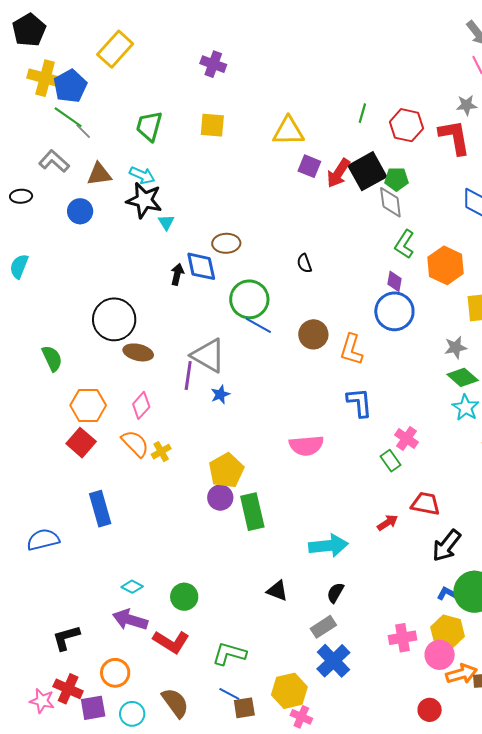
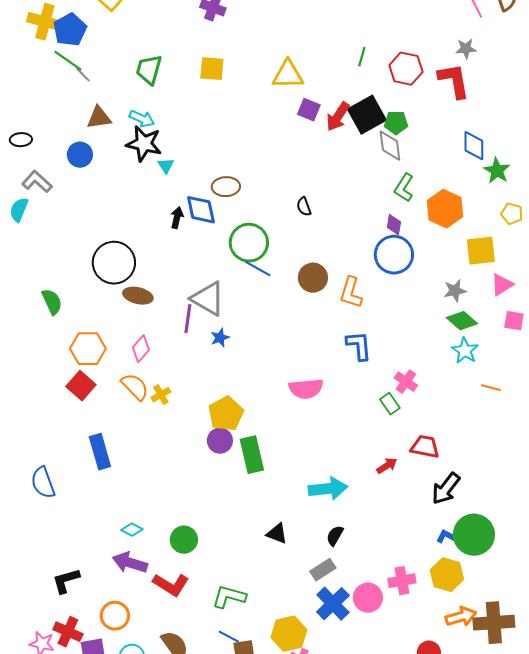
gray L-shape: (54, 161) -> (37, 182), moved
blue semicircle: (43, 540) -> (43, 483), turned -96
pink circle: (440, 655) -> (368, 598), moved

